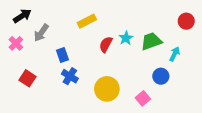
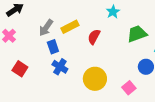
yellow rectangle: (87, 21) -> (70, 27), moved
gray arrow: (41, 33) -> (46, 28), moved
cyan star: (126, 38) -> (113, 12), moved

